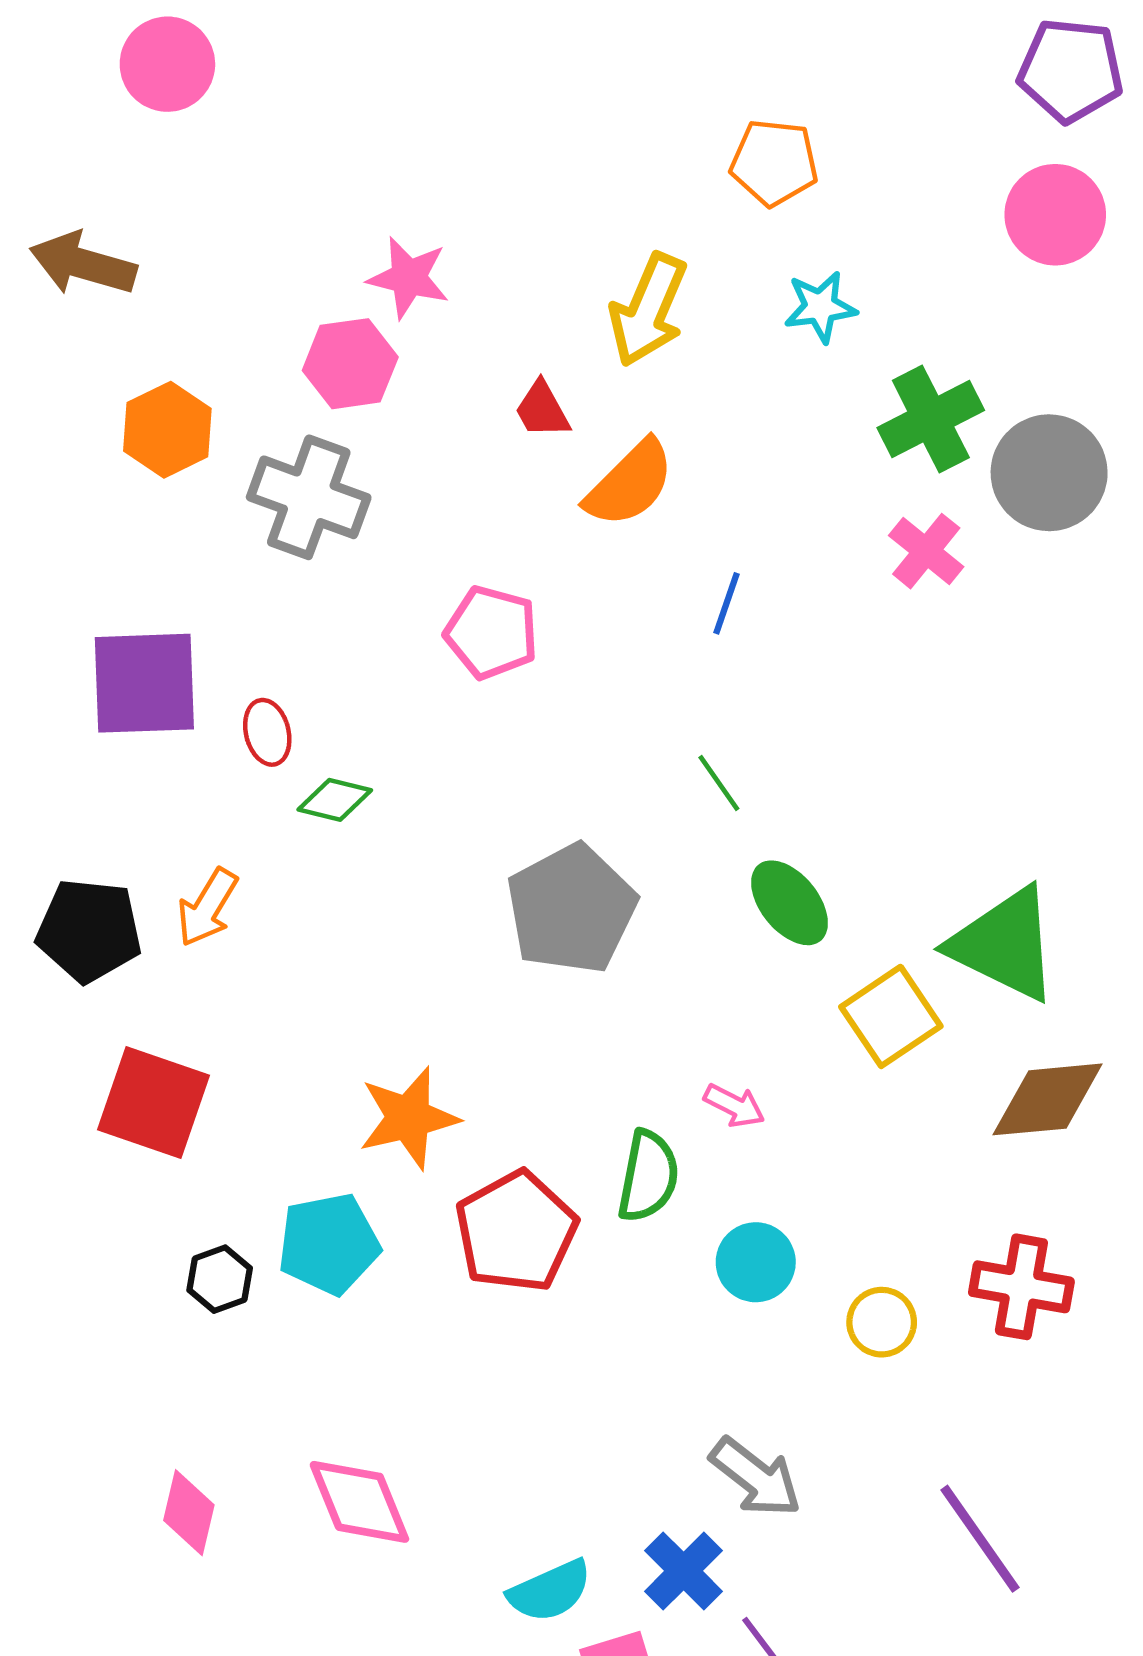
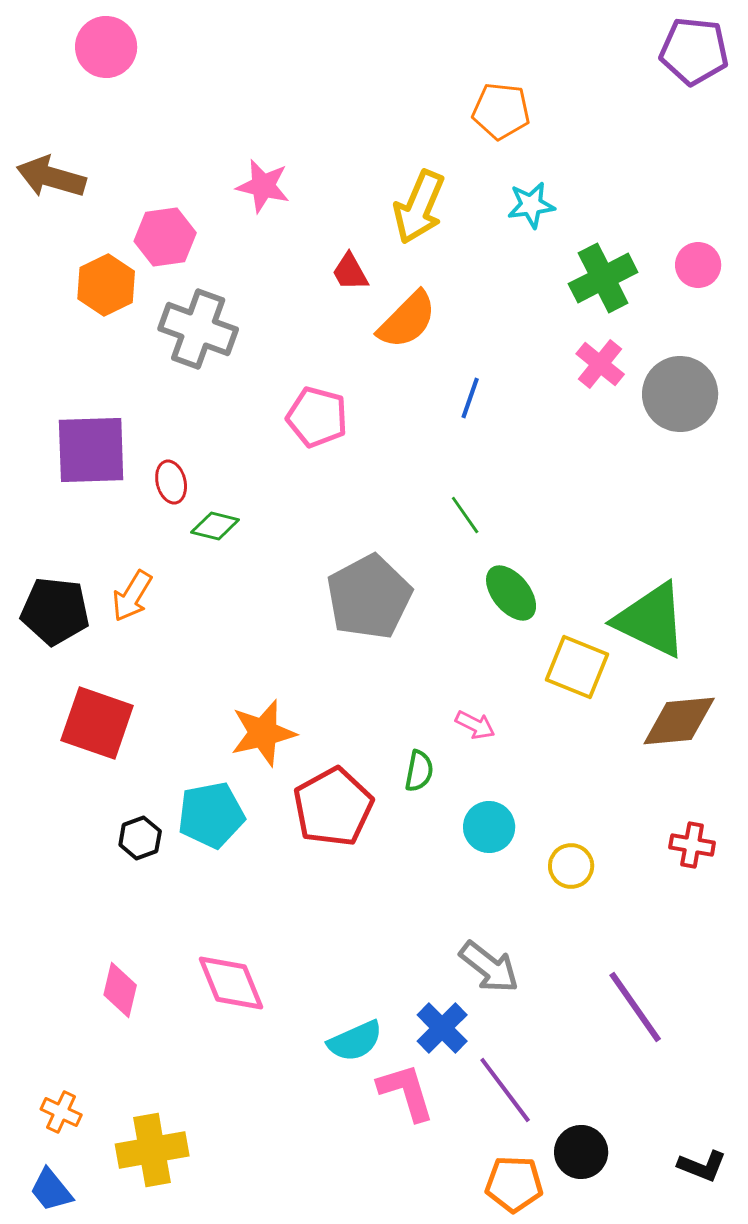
pink circle: (1055, 215) -> (698, 265), moved, size x0.7
pink hexagon: (350, 364) -> (165, 237), moved
gray circle: (1049, 473) -> (680, 394), moved
yellow square: (891, 1016) -> (577, 667), turned -34
green semicircle: (648, 1176) -> (419, 771), size x0.7
red cross: (1021, 1287) -> (692, 845), moved, size x0.7

